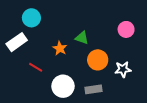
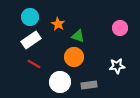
white rectangle: (17, 42) -> (31, 40), moved
orange star: (60, 48) -> (58, 24), moved
orange circle: (98, 60) -> (74, 57), moved

